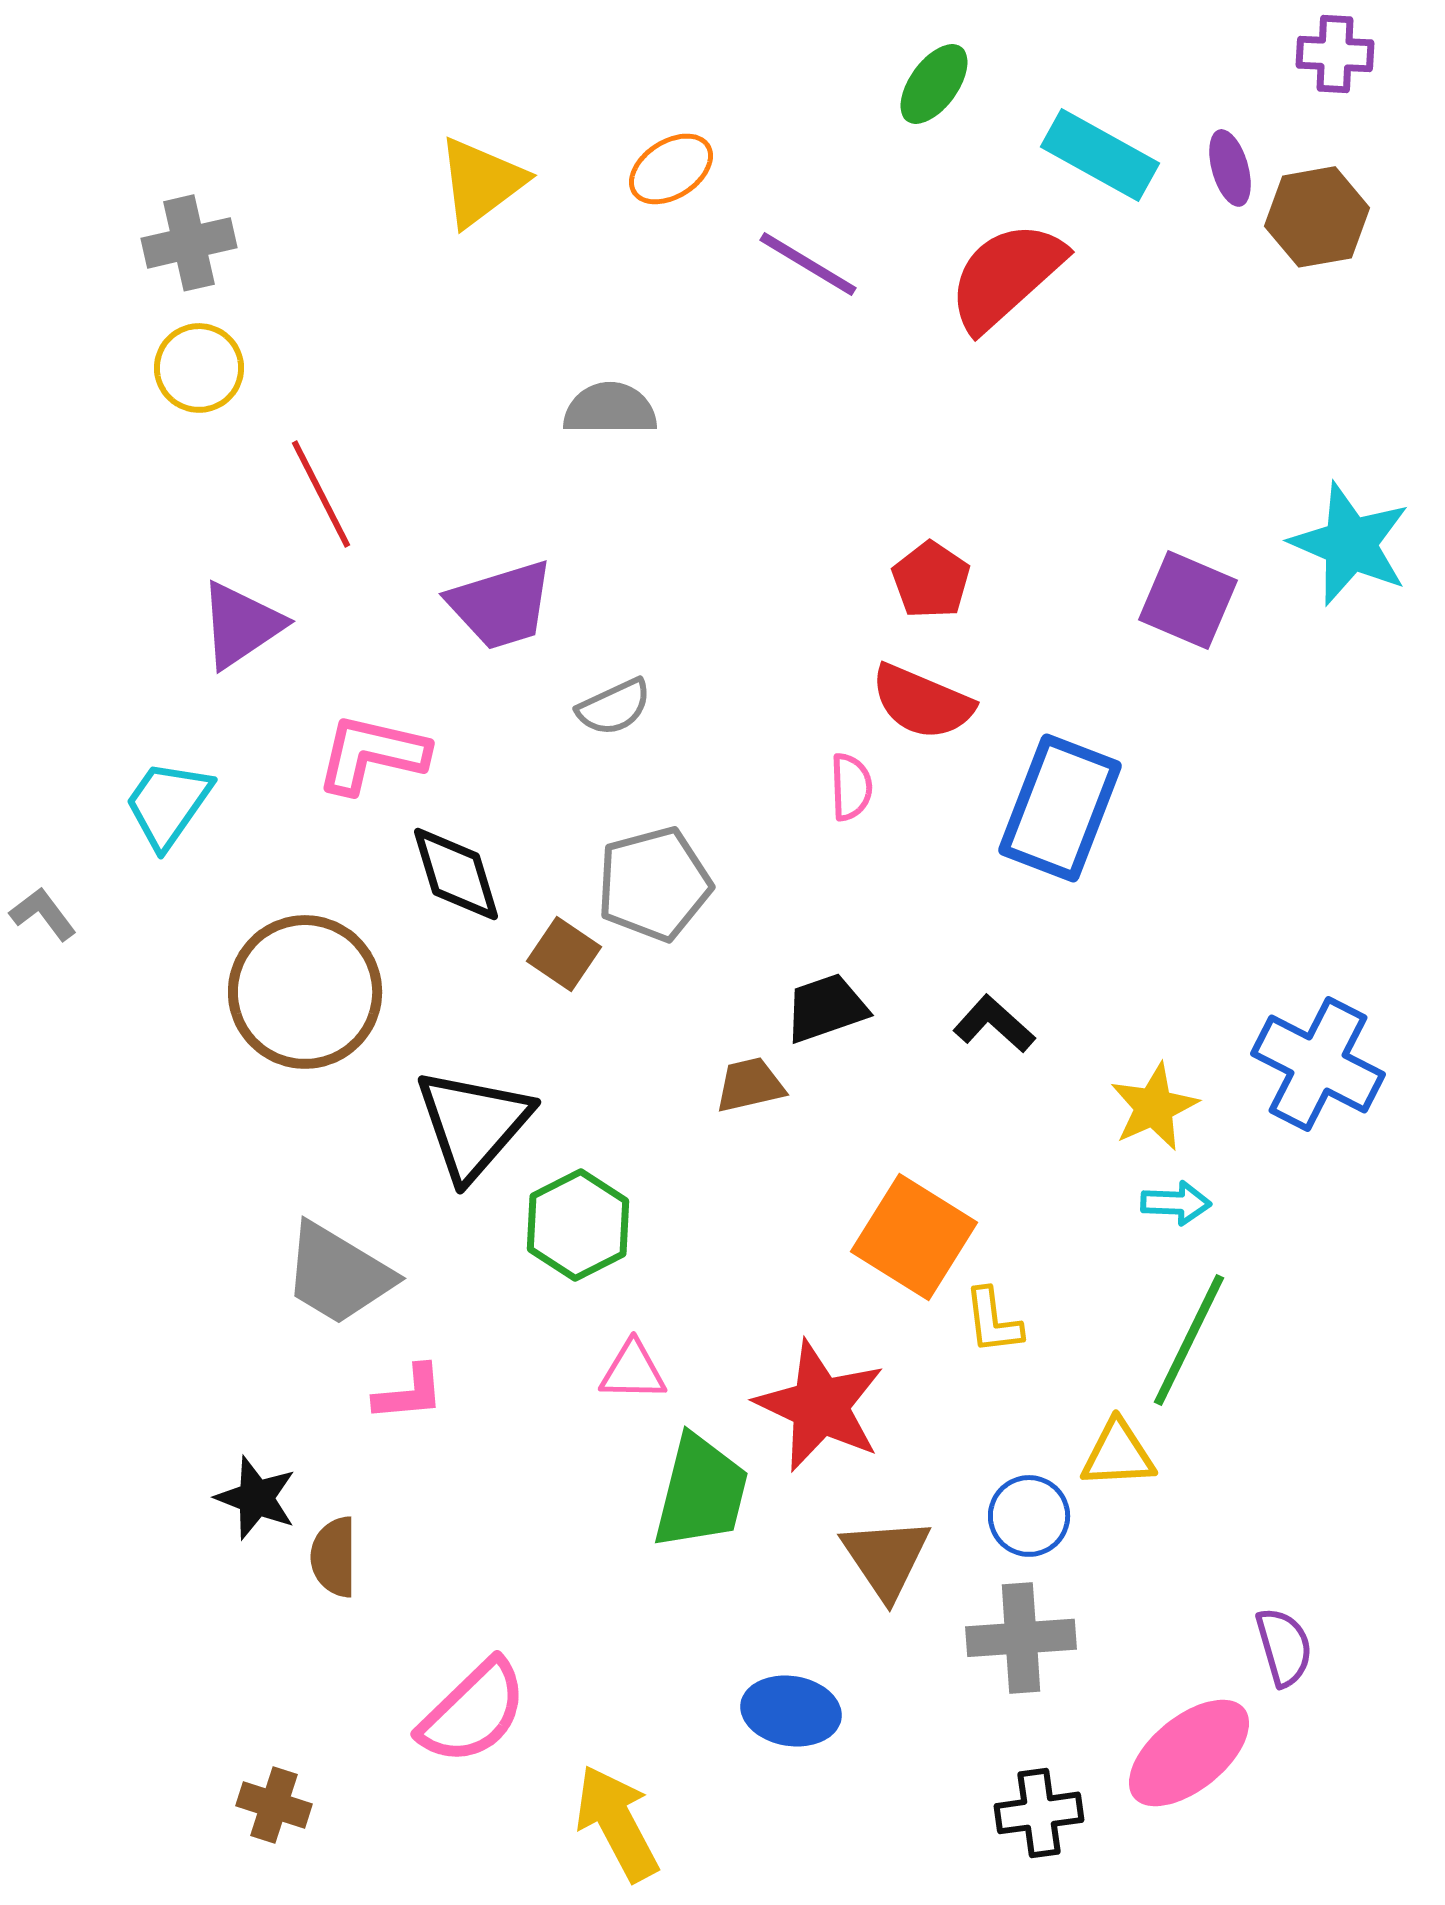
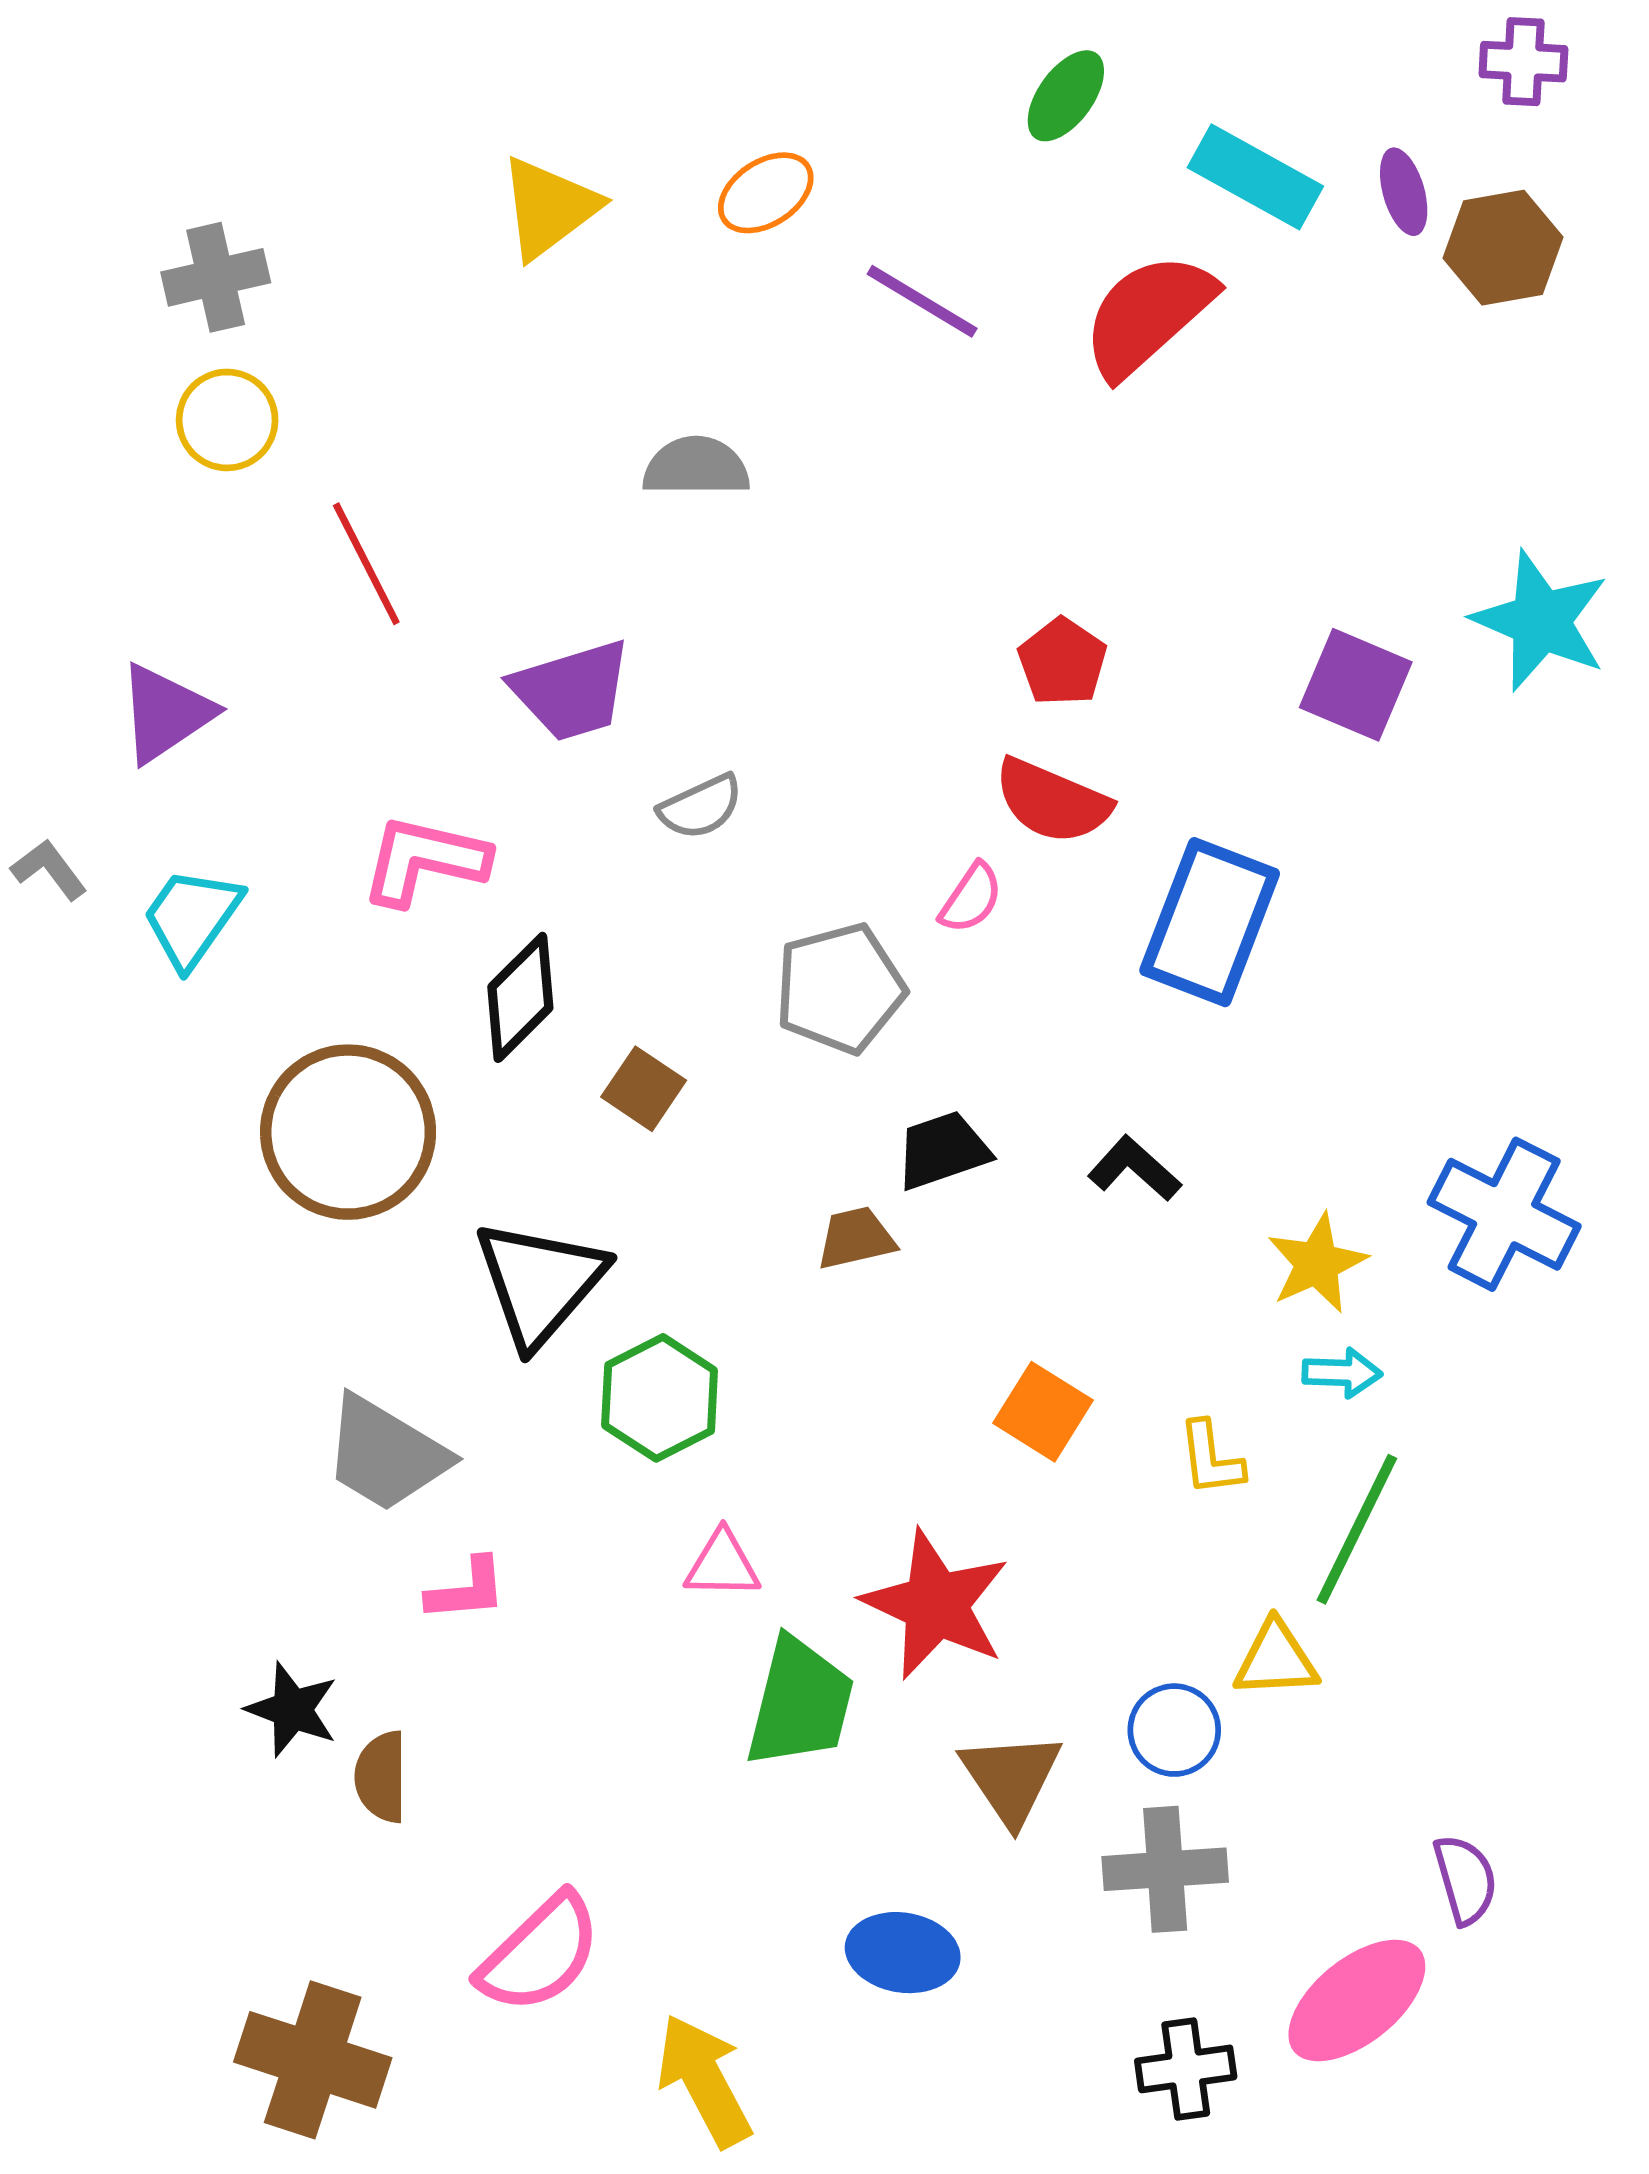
purple triangle: (241, 625) -> (165, 713), moved
pink semicircle: (851, 787) -> (971, 898), turned 36
black diamond: (456, 874) -> (520, 997), turned 62
gray pentagon: (654, 884) -> (840, 988), moved
gray L-shape: (43, 914) -> (49, 870), moved
orange square: (914, 1237) -> (1043, 1412), size x0.7
yellow L-shape: (993, 1321) -> (1211, 1458), moved
brown cross: (274, 1805) -> (313, 2060), size x1.8

